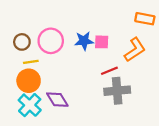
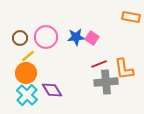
pink square: (102, 42) -> (92, 38), turned 32
orange L-shape: (135, 50) -> (124, 69), moved, turned 115
yellow line: (31, 62) -> (28, 56), turned -32

